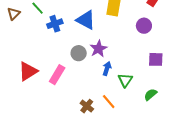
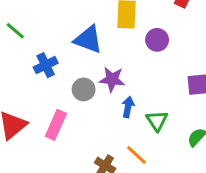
blue cross: (55, 24) -> (46, 65), moved
purple circle: (144, 26) -> (157, 40), moved
purple star: (98, 49) -> (112, 79), turned -30

